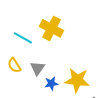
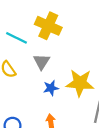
gray triangle: (38, 68) -> (42, 62), moved

